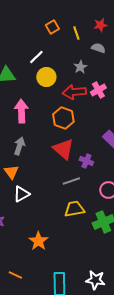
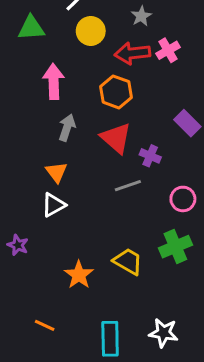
gray arrow: (19, 146) -> (67, 128), moved
orange triangle: (11, 172) -> (57, 172), moved
yellow trapezoid: (74, 209) -> (128, 261), moved, turned 40

